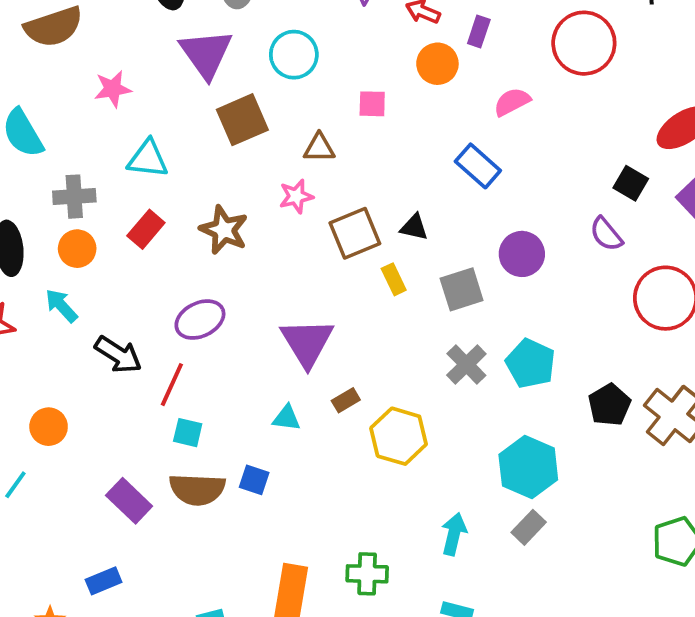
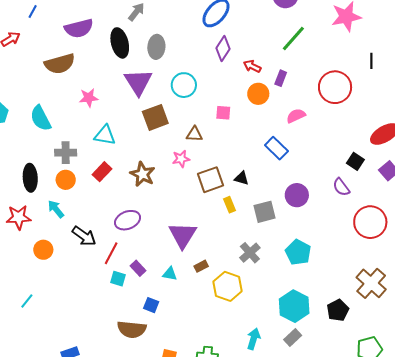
gray cross: (466, 364) -> (250, 253), moved
black pentagon: (609, 405) -> (338, 310), moved
orange circle: (49, 427) -> (43, 250), moved
brown semicircle: (197, 489) -> (132, 329), moved
purple rectangle: (129, 501) -> (138, 268), moved, size x0.7

